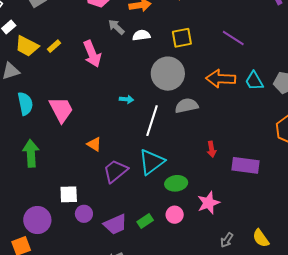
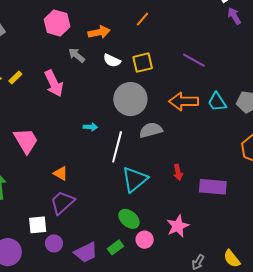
white semicircle: (141, 35) -> (112, 61), moved, turned -144
cyan triangle: (152, 162) -> (135, 179), moved
purple trapezoid: (115, 171) -> (62, 203), moved
green ellipse: (176, 183) -> (129, 219), moved, turned 50

